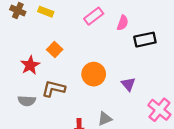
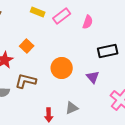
yellow rectangle: (46, 12) -> (38, 12), moved
black rectangle: (145, 40) -> (108, 51), moved

